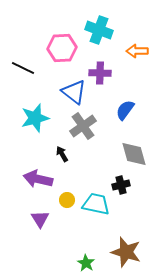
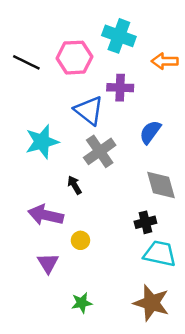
black line: (23, 68) -> (26, 62), moved
cyan trapezoid: (96, 204) -> (160, 254), moved
green star: (86, 263) -> (82, 303), moved, turned 30

